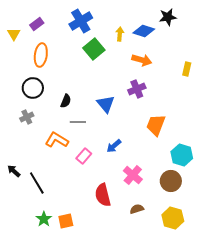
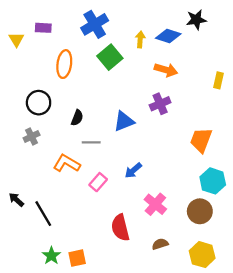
purple rectangle: (37, 24) -> (43, 28), turned 40
orange ellipse: (41, 55) -> (64, 64), moved
blue triangle: (106, 104) -> (124, 121), turned 48
orange trapezoid: (156, 125) -> (201, 140), moved

